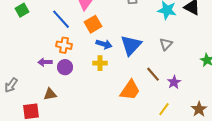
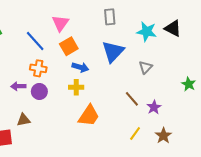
blue triangle: (131, 45) -> (113, 52), moved
orange trapezoid: (130, 90) -> (89, 116), moved
yellow line: (164, 109) -> (135, 134), moved
brown star: (199, 109) -> (163, 136), moved

